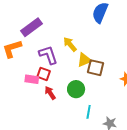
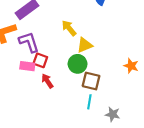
purple L-shape: (48, 55) -> (29, 42), moved
brown square: (96, 68) -> (91, 81), moved
green circle: (76, 89) -> (78, 64), moved

